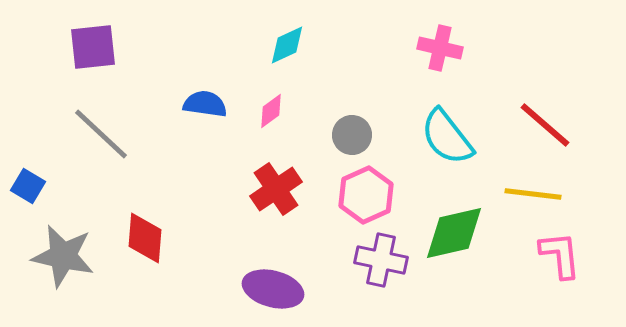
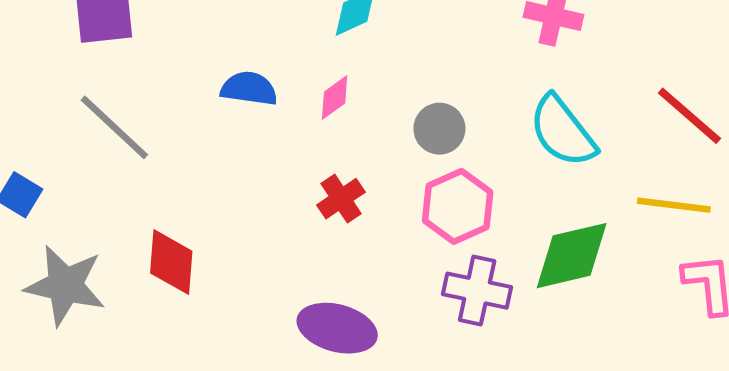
red cross: (276, 189) -> (341, 199), size x0.7

